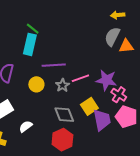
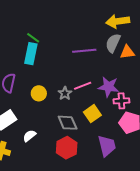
yellow arrow: (118, 15) -> (118, 21), size x1.6
purple line: (54, 65) -> (84, 51), moved
pink cross: (119, 95) -> (121, 101), turned -35
purple trapezoid: (102, 120) -> (107, 146), moved

